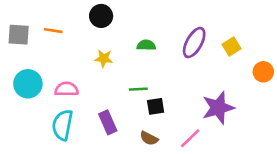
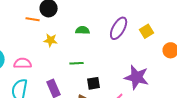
orange line: (53, 31) -> (33, 19), moved
black square: (156, 106) -> (94, 83), moved
purple star: (218, 108) -> (137, 77), turned 30

